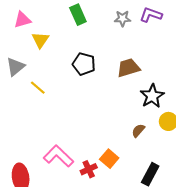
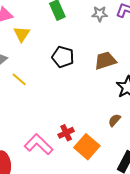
orange square: (109, 159) -> (87, 147), size x1.4
red cross: (89, 169) -> (66, 133), moved

